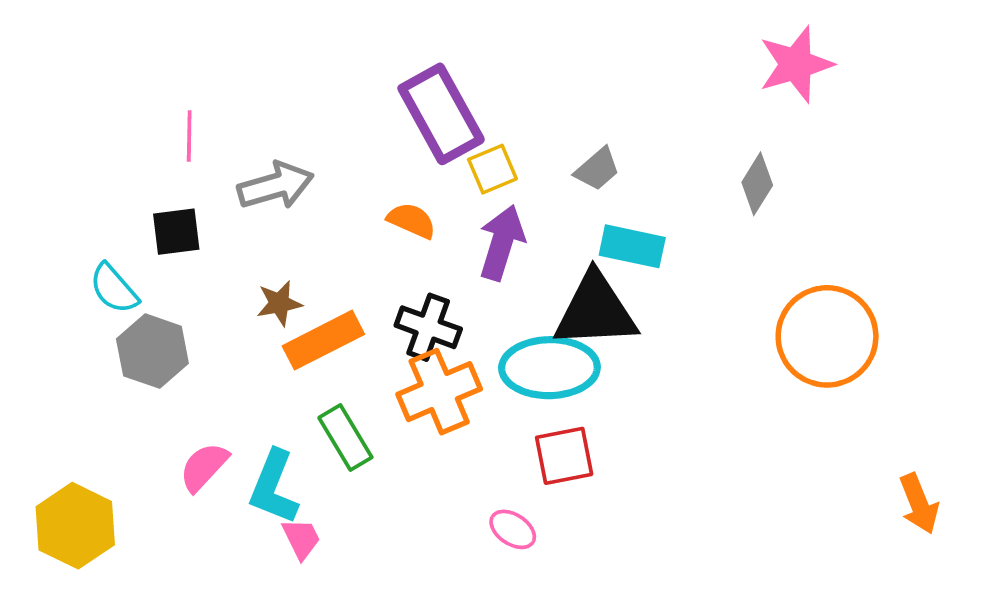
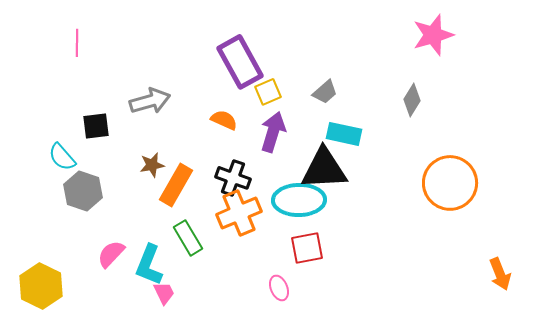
pink line: (189, 136) -> (77, 43), moved
orange rectangle: (323, 340) -> (176, 185), turned -33
pink ellipse: (513, 529) -> (279, 288), turned 35

